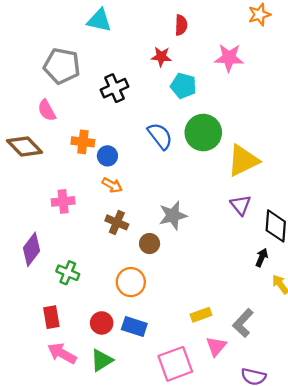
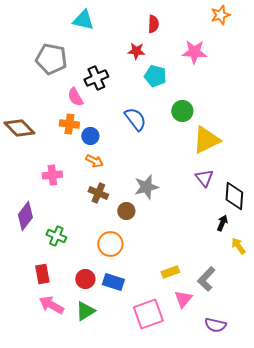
pink semicircle: (47, 110) -> (75, 97), moved
green circle: (203, 133) -> (182, 111), moved, size x0.7

